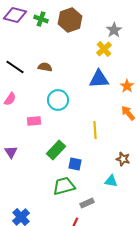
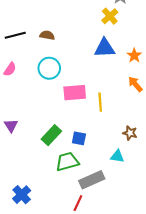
black line: (15, 67) -> (15, 35), turned -48
cyan circle: (58, 100) -> (49, 68), moved
pink rectangle: (34, 121) -> (75, 93), moved, size x1.5
green rectangle: (56, 150) -> (51, 135), moved
gray rectangle: (87, 203) -> (92, 180), size x1.6

